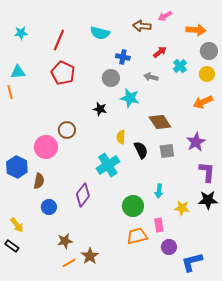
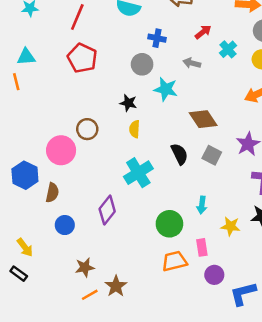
yellow semicircle: (121, 137) -> (135, 129), moved
gray square: (167, 151) -> (212, 155), turned 35

